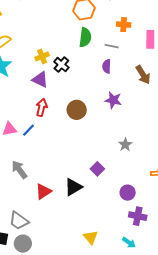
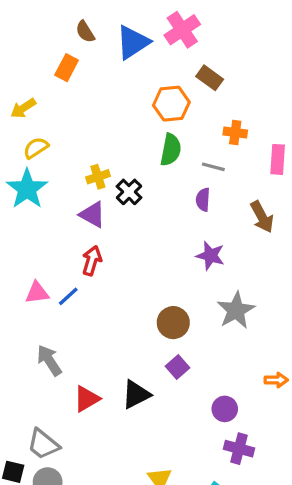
brown circle: (77, 110) -> (173, 323), moved
gray star: (125, 145) -> (236, 310), moved, size x1.6

